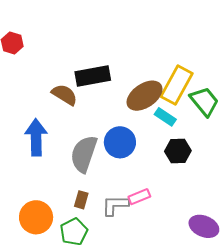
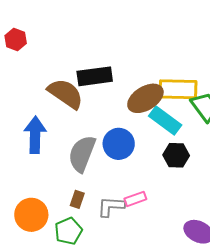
yellow rectangle: (177, 85) -> (178, 89), turned 60
brown semicircle: (65, 95) -> (66, 94), size x1.4
cyan rectangle: (165, 117) -> (165, 121), size x1.5

